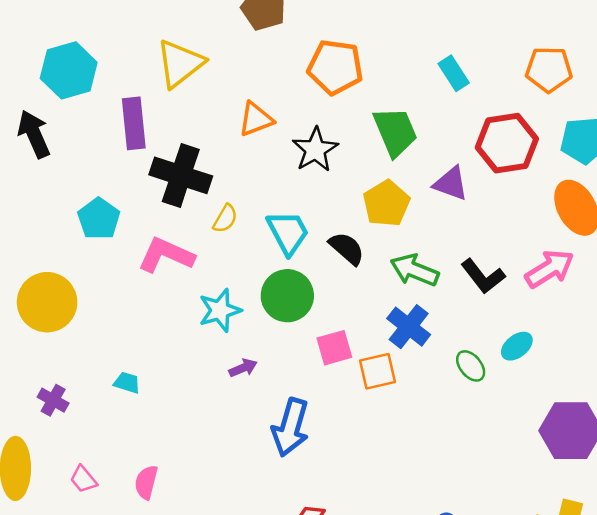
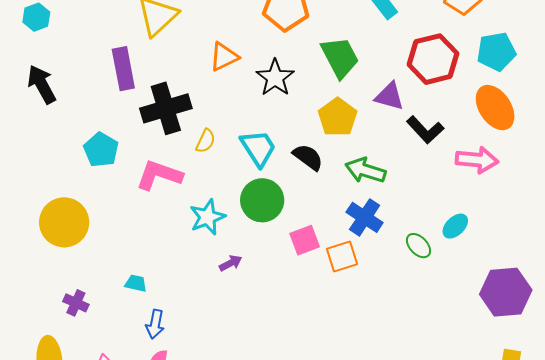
cyan hexagon: (69, 70) -> (36, 17), moved, size x0.6
black cross: (181, 175) -> (166, 108), turned -30
pink arrow: (550, 269) -> (477, 160), turned 42
black L-shape: (483, 276) -> (425, 130), moved
blue arrow: (290, 427) -> (155, 324), moved, size x0.6

